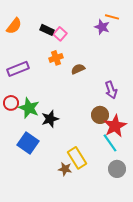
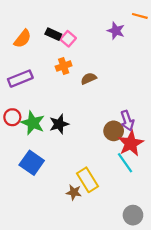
orange line: (112, 17) -> (140, 16), moved
orange semicircle: (14, 26) -> (23, 39), moved
purple arrow: (111, 90) -> (127, 121), moved
black star: (50, 119) -> (59, 124), moved
gray circle: (117, 169) -> (133, 215), moved

